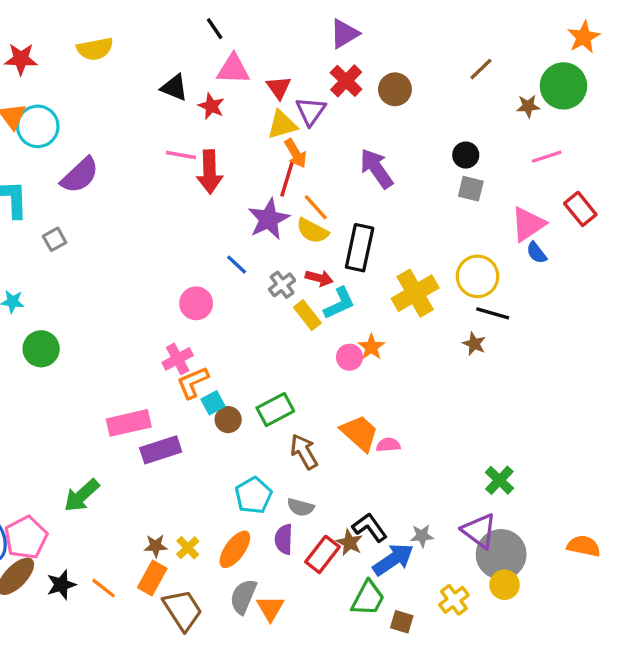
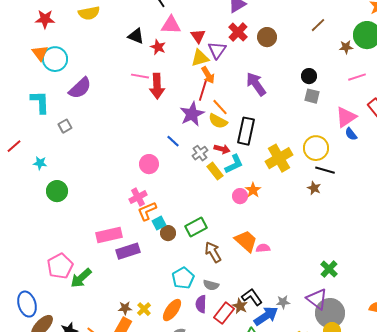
pink pentagon: (26, 538) -> (60, 266), moved

